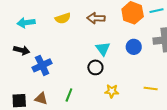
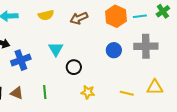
brown arrow: (96, 18) -> (79, 18), turned -30
cyan triangle: (103, 49) -> (56, 49), moved
green line: (69, 95) -> (45, 92), turned -32

